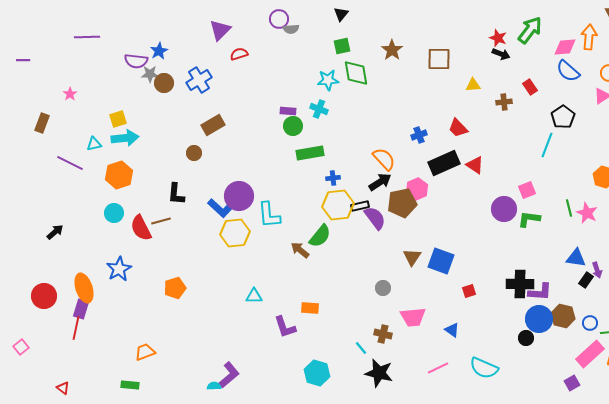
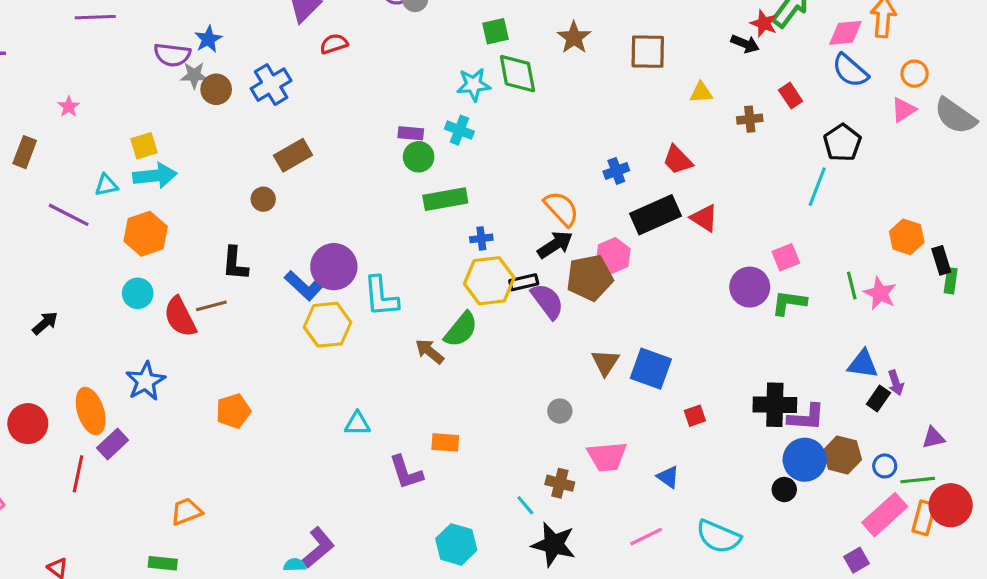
red star: (498, 38) -> (764, 23), moved
purple rectangle: (81, 309) -> (113, 444), moved, turned 30

